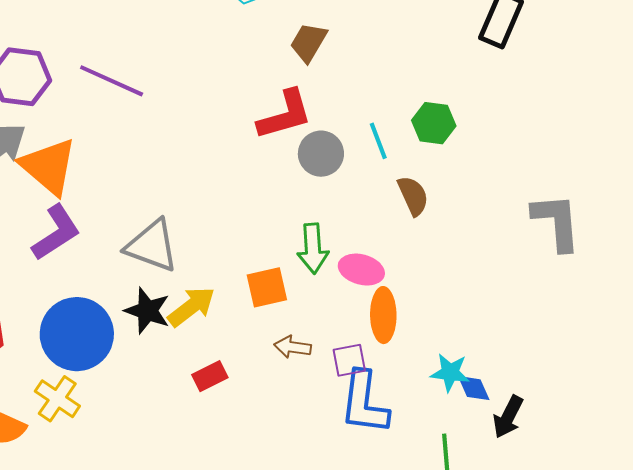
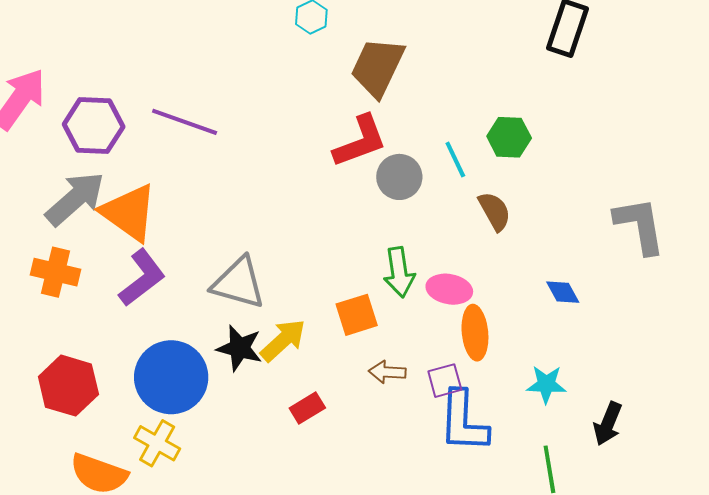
brown trapezoid: (308, 42) -> (378, 67), size x1.5
blue diamond: (474, 388) -> (563, 292), moved

